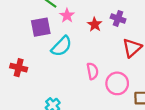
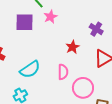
red star: (95, 24) -> (73, 47), moved
cyan semicircle: (62, 46) -> (30, 69), moved

